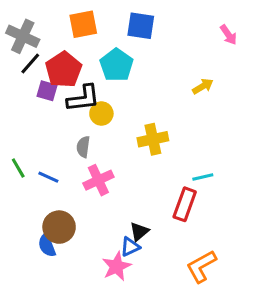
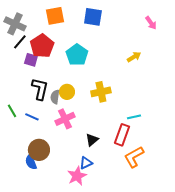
cyan pentagon: (117, 65) -> (77, 55), moved
black L-shape: (83, 98) -> (40, 89), moved, turned -70
yellow circle: (101, 114) -> (67, 92), moved
black triangle: (139, 232) -> (92, 140), moved
orange L-shape: (201, 266) -> (134, 157), moved

